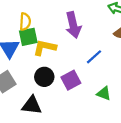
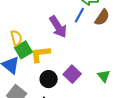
blue line: (94, 57) -> (79, 15), moved
green triangle: (104, 93) -> (104, 76), turned 48

